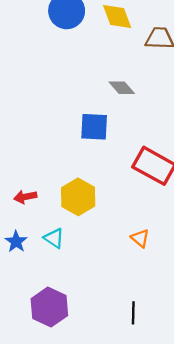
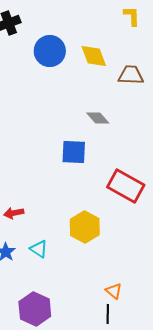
yellow hexagon: (78, 197) -> (85, 227), moved
orange triangle: (140, 238) -> (114, 291), moved

